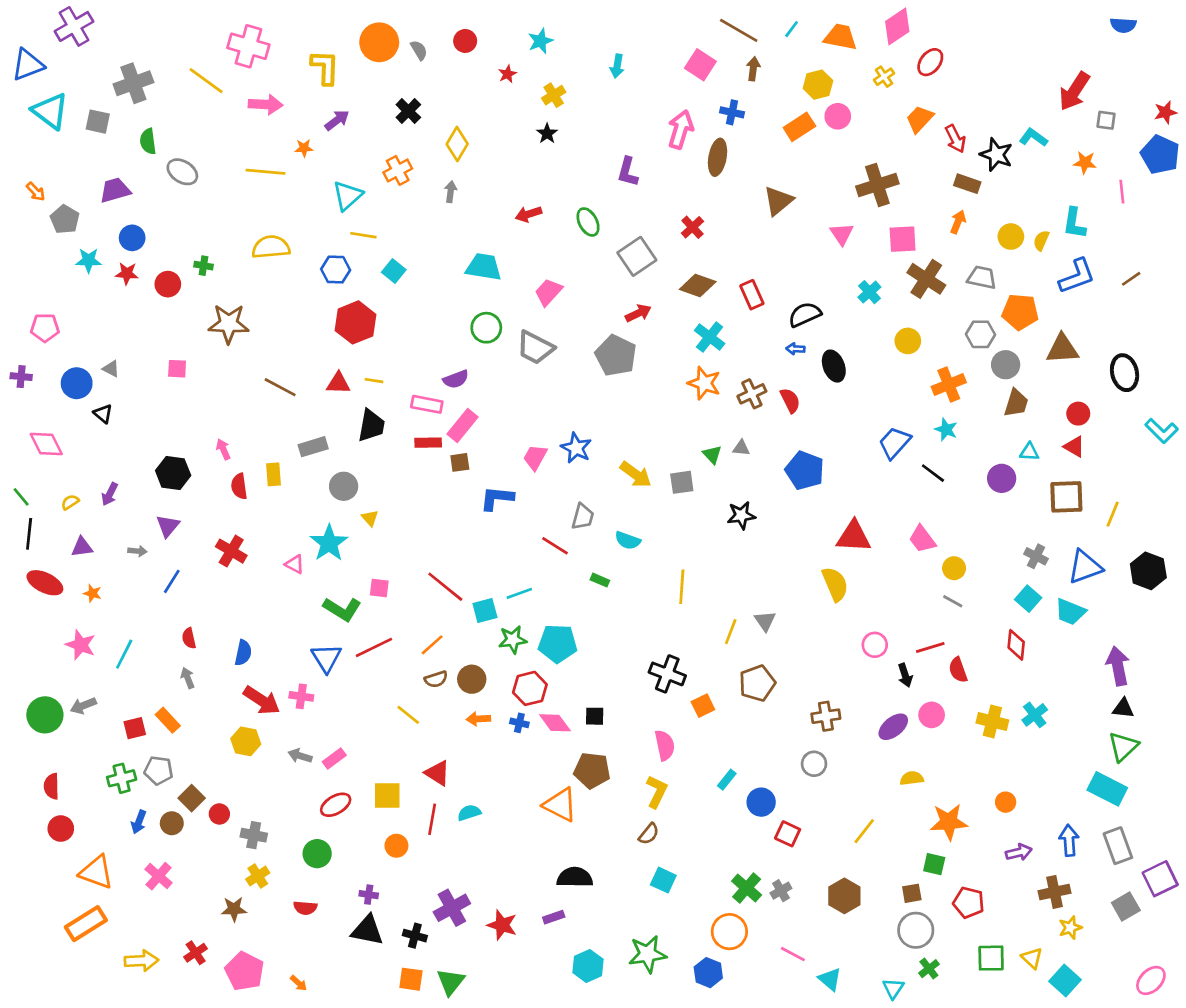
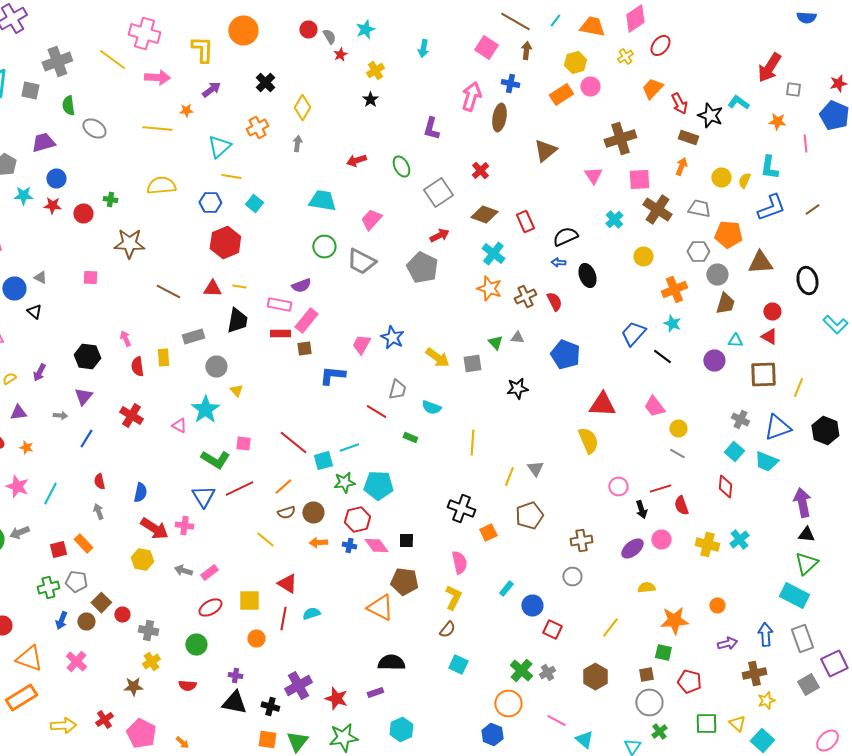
gray semicircle: (419, 50) -> (329, 36), moved
green star: (647, 954) -> (343, 738), moved

